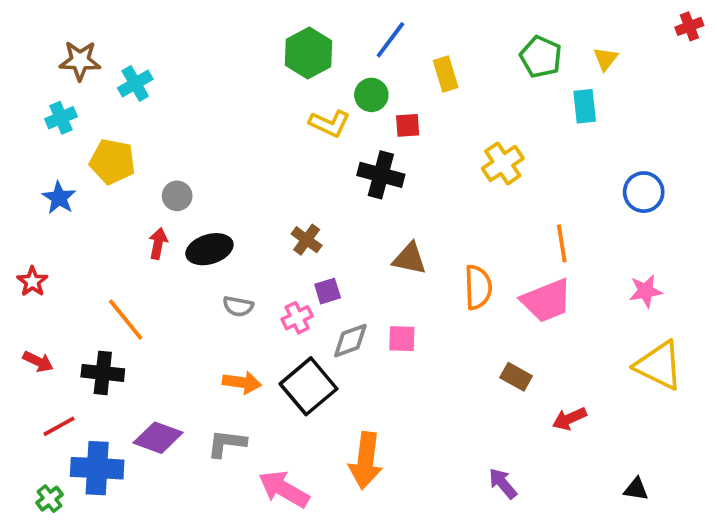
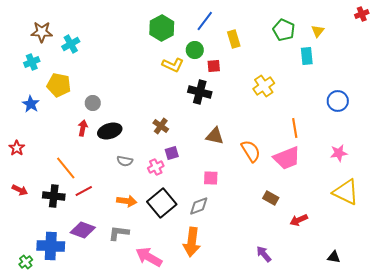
orange semicircle: (478, 287) -> (251, 151), turned -30
gray diamond: (350, 341) -> (199, 206), moved
red line: (59, 426) -> (84, 191), moved

